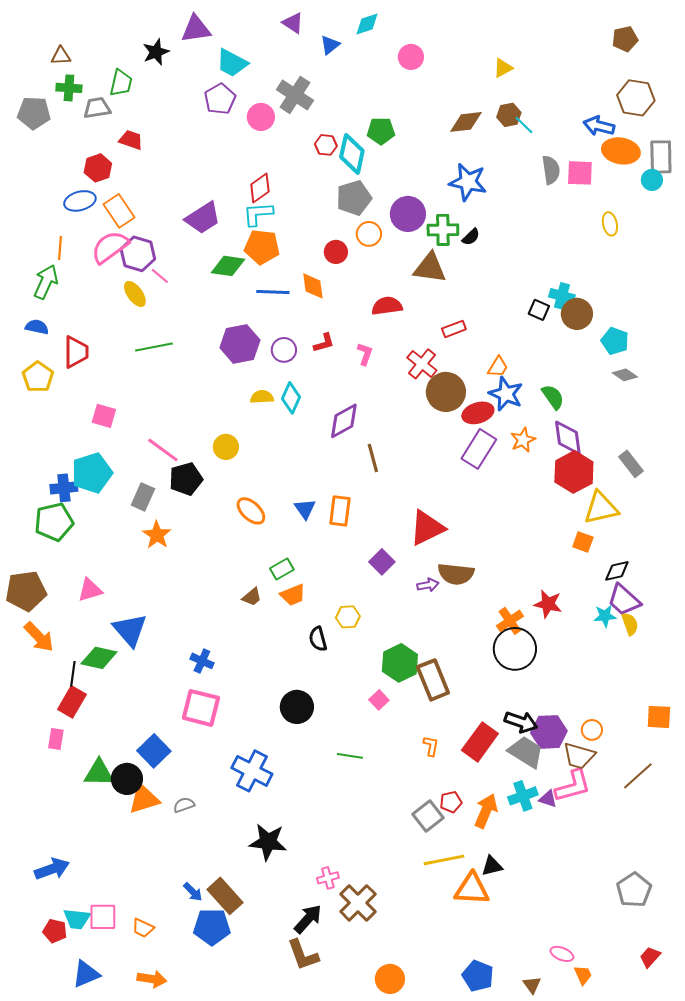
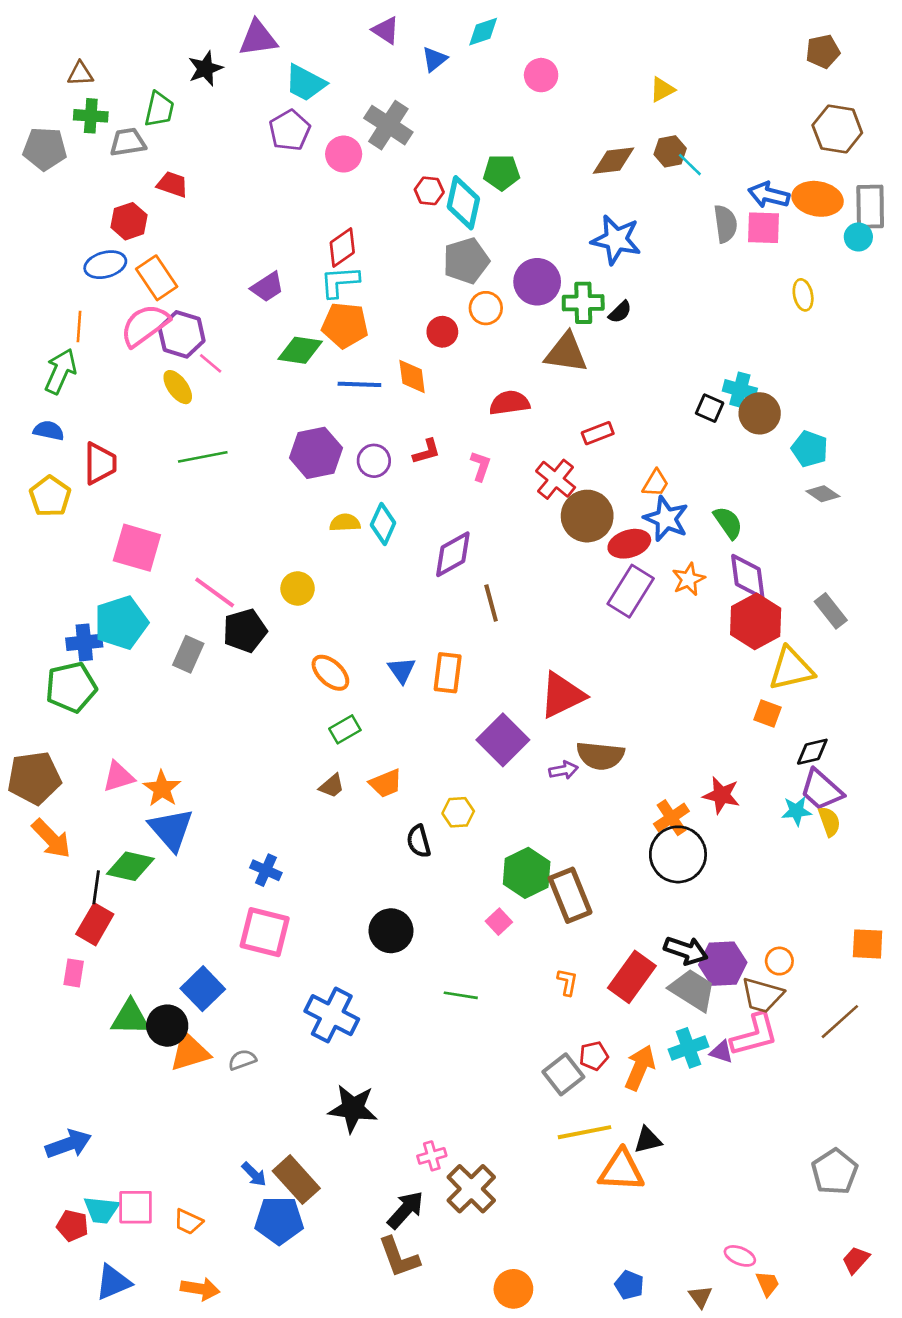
blue arrow: (599, 126) -> (769, 195), moved
purple trapezoid: (203, 218) -> (267, 287), size x0.7
pink square: (104, 416) -> (137, 548), size x1.5
orange star: (157, 535) -> (162, 789), moved
purple square: (382, 562) -> (503, 740), size x1.5
green rectangle: (282, 569) -> (345, 729), moved
blue pentagon: (478, 976) -> (629, 1285), size x0.7

